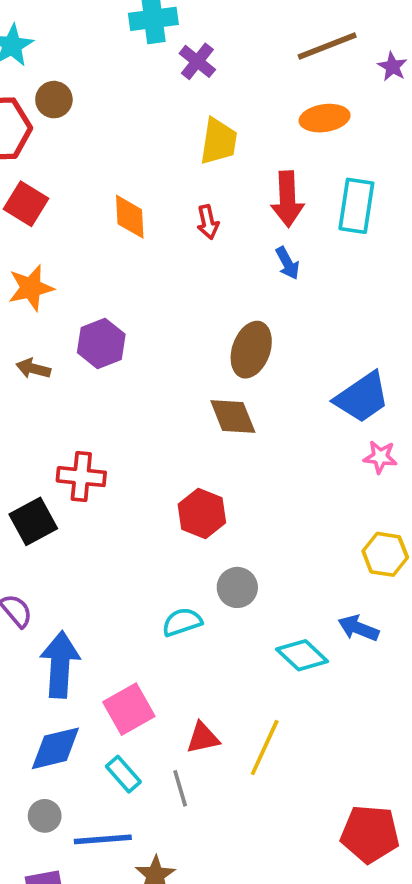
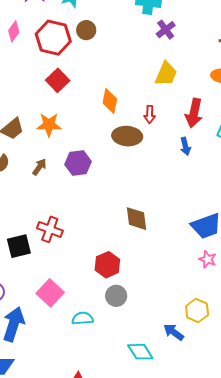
brown ellipse: (251, 350) -> (127, 136), moved, turned 60
brown arrow: (33, 369) -> (39, 167), turned 96
gray circle: (237, 587) -> (116, 296), moved
blue arrow: (358, 628) -> (174, 332), moved
pink square: (129, 709) -> (50, 293), moved, turned -32

